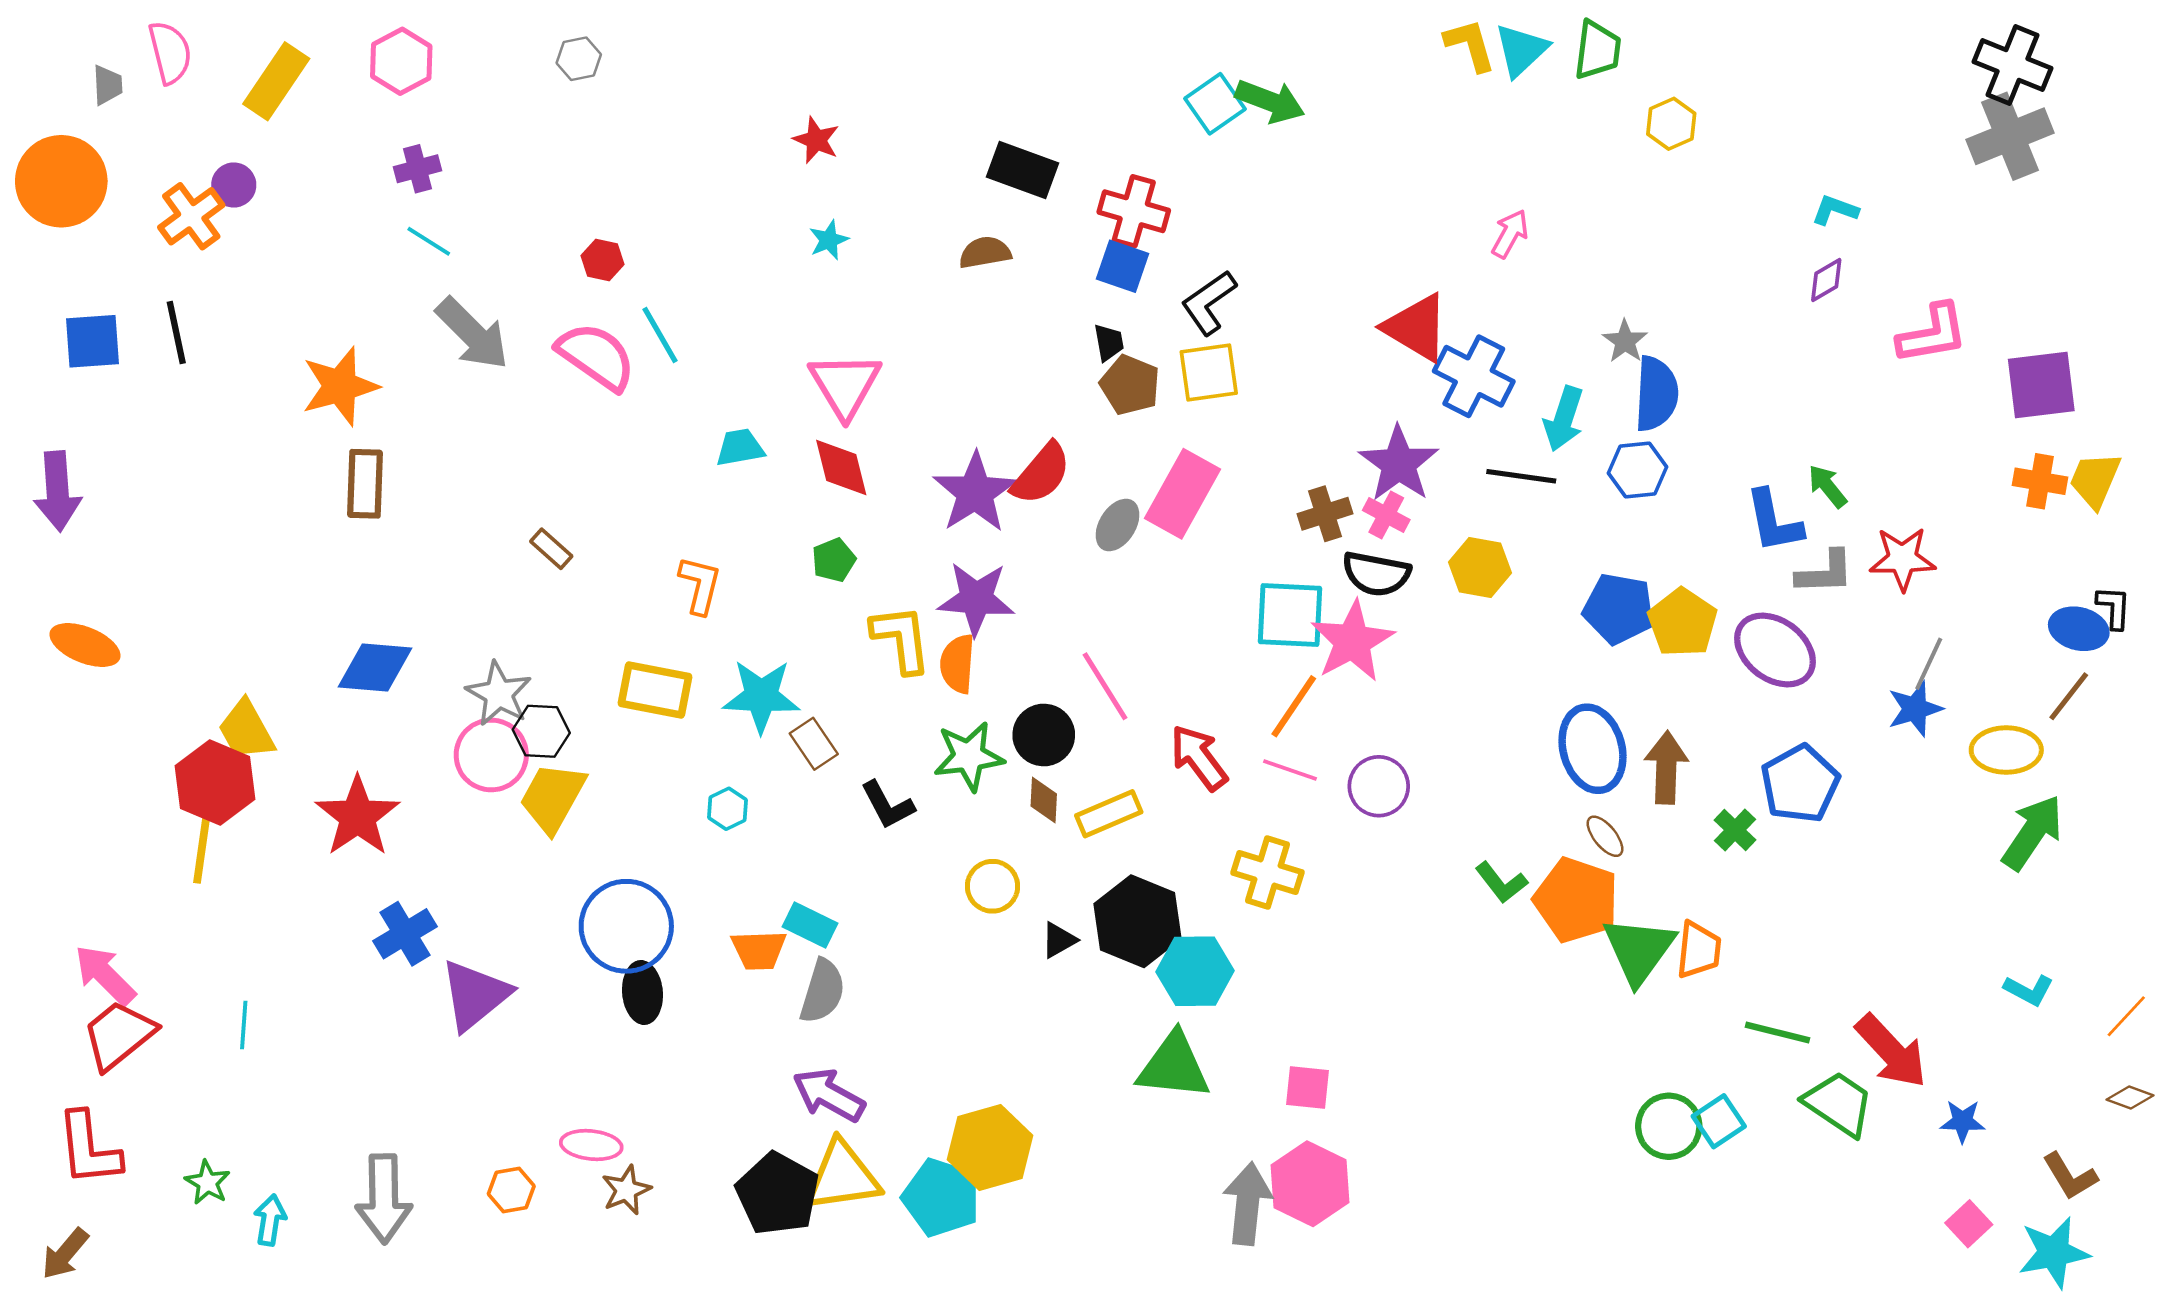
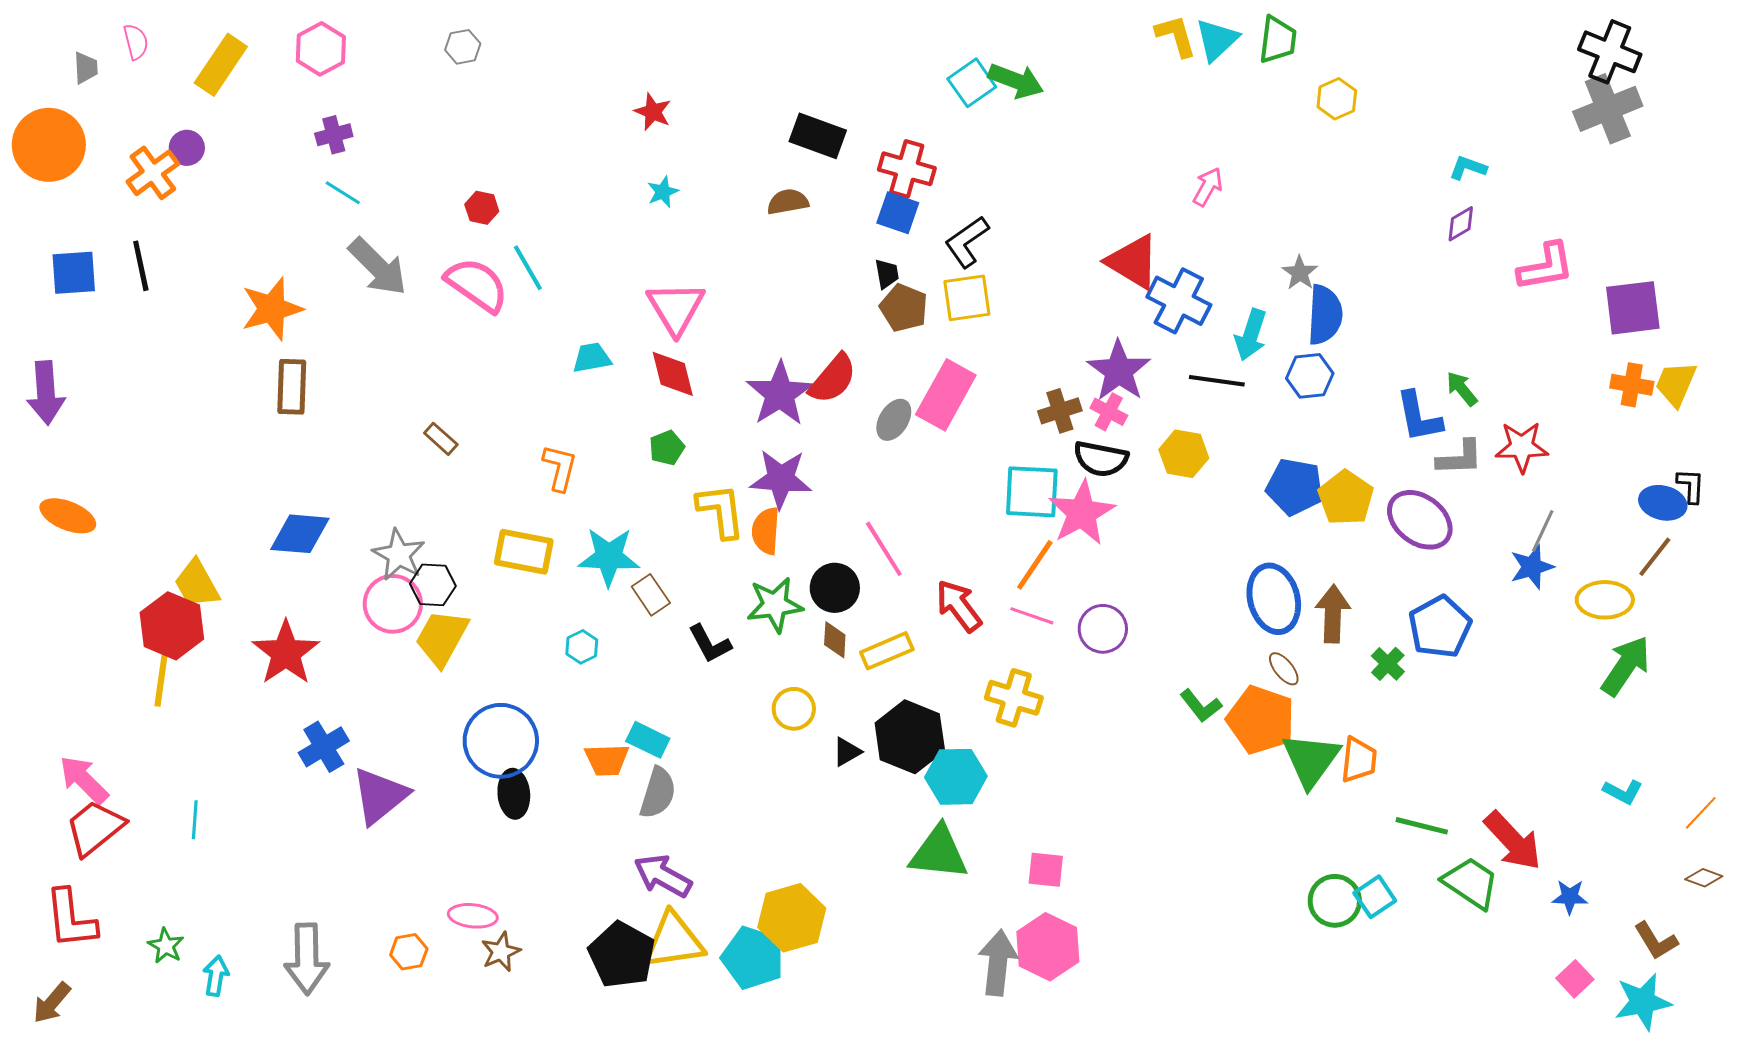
pink semicircle: (170, 52) -> (136, 42), size x0.7

